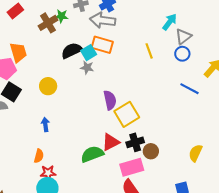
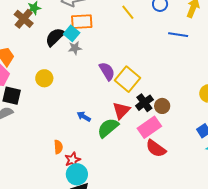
blue arrow: (45, 124) -> (84, 116), moved, turned -32

